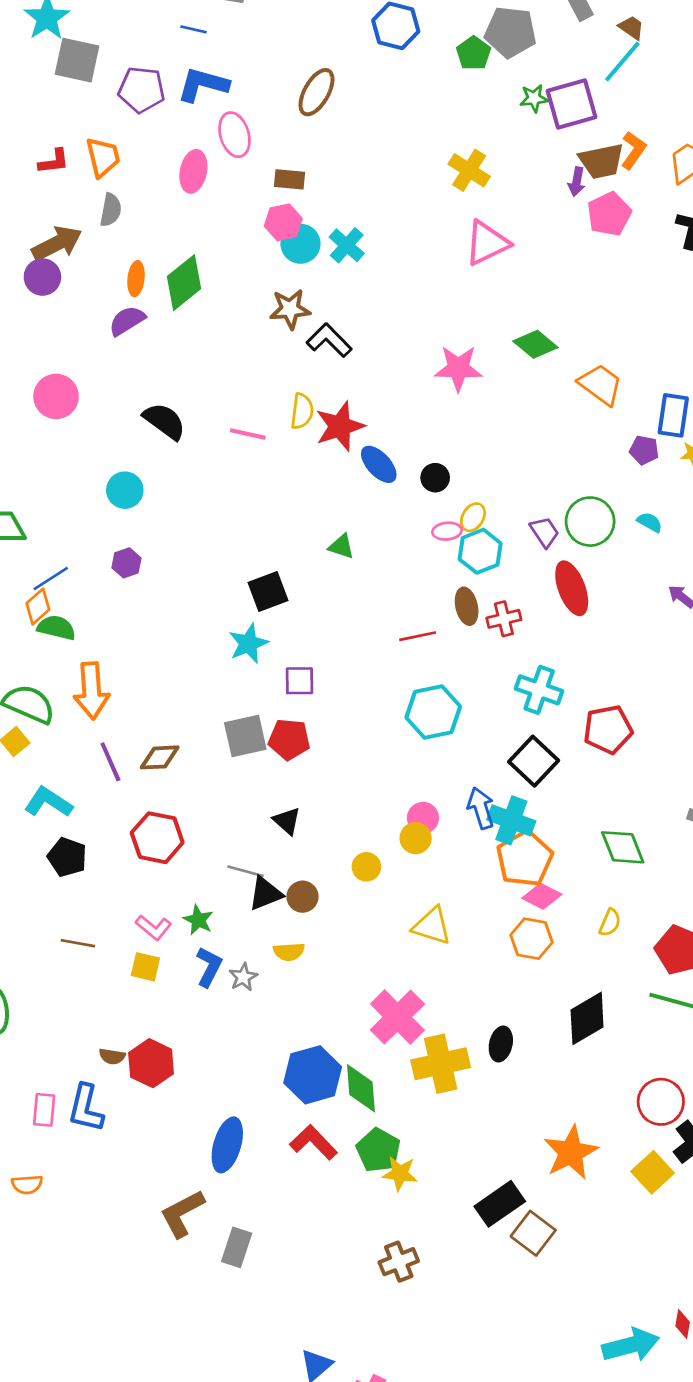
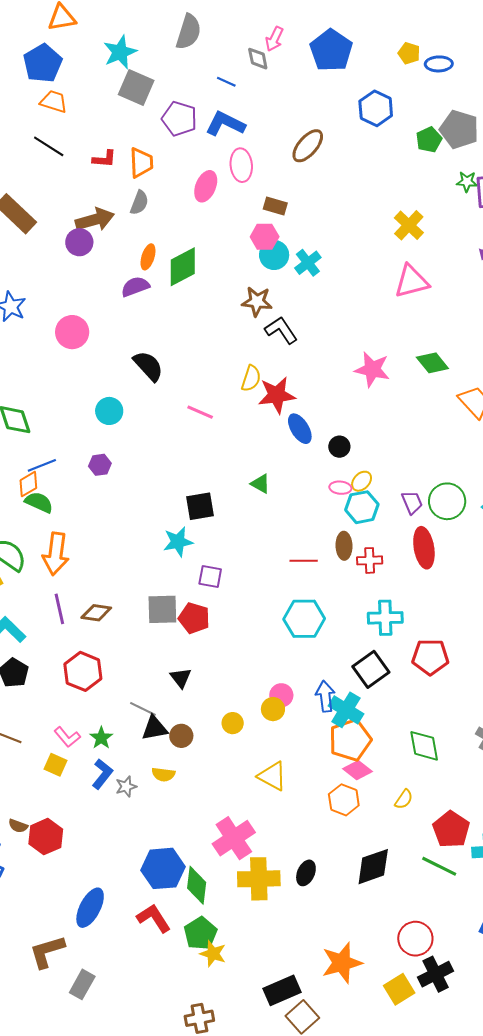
pink line: (248, 434) -> (200, 412), moved
cyan cross: (539, 690) -> (385, 618), turned -32

